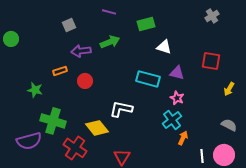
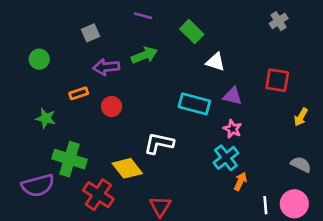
green rectangle: (146, 24) -> (192, 32), turned 60
green circle: (11, 39) -> (39, 59), moved

